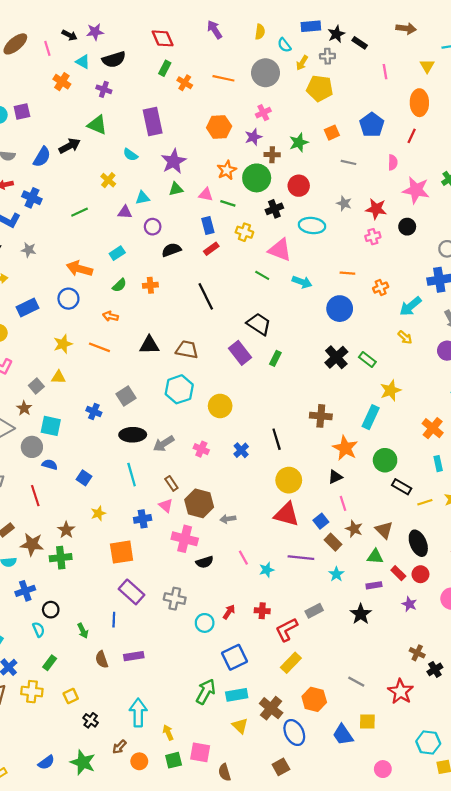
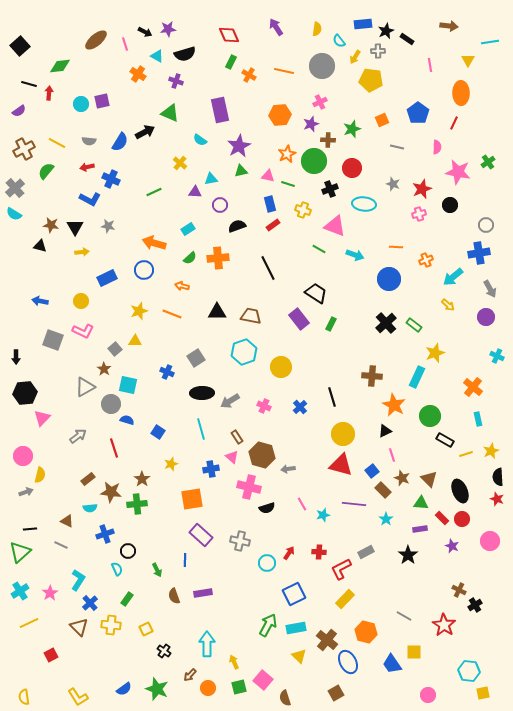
red star: (376, 209) -> (422, 189), turned -30
orange cross: (150, 285) -> (218, 258), size x1.5
pink square: (200, 752) -> (263, 680), turned 30

